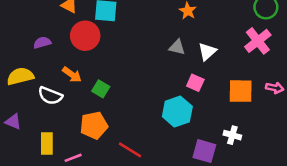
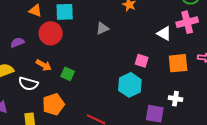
pink cross: (258, 41) -> (187, 22), turned 30
gray triangle: (177, 47) -> (102, 28), moved, turned -32
white triangle: (207, 51) -> (164, 33), moved, turned -42
orange pentagon: (94, 125) -> (53, 104), moved

